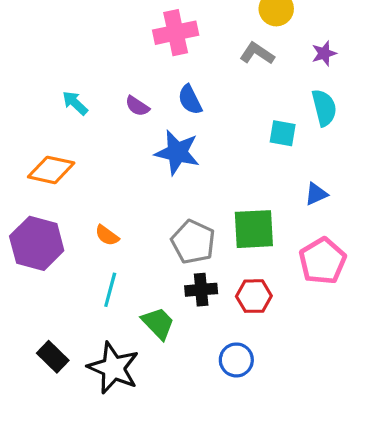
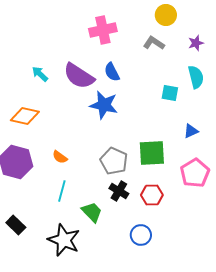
purple semicircle: (137, 106) -> (79, 76), size x2.0
black cross: (201, 290) -> (119, 191), turned 36
black rectangle: (53, 357) -> (16, 225), moved

